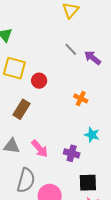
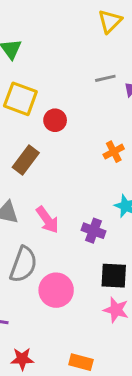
gray line: (71, 49) -> (105, 78), turned -64
orange cross: (81, 98) -> (114, 152), turned 32

